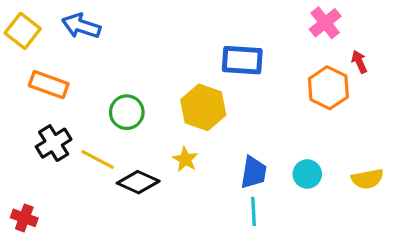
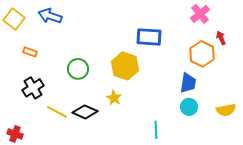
orange rectangle: (49, 85) -> (30, 52), size x0.6
yellow line: (97, 159) -> (57, 112), moved
blue trapezoid: (254, 172) -> (188, 83), moved

